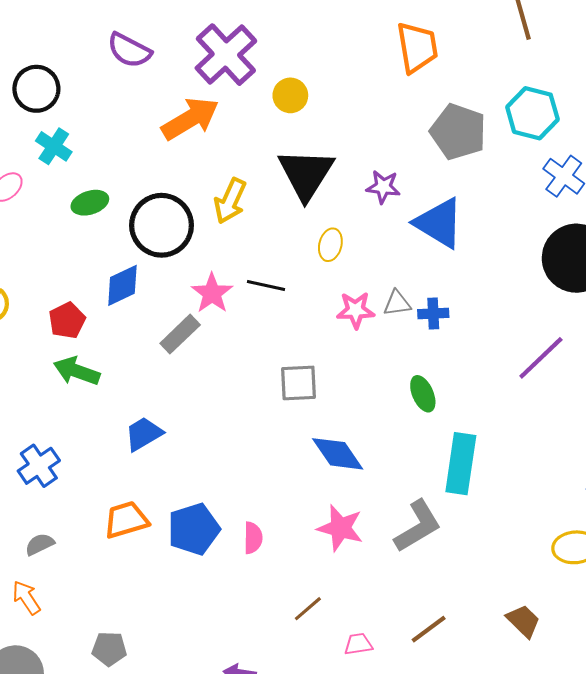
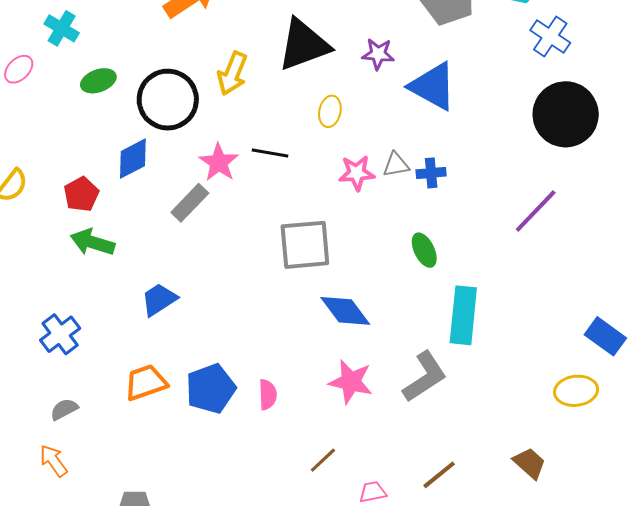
black triangle: (306, 174) -> (304, 45), turned 40
gray square: (298, 383) -> (305, 245), size x1.4

